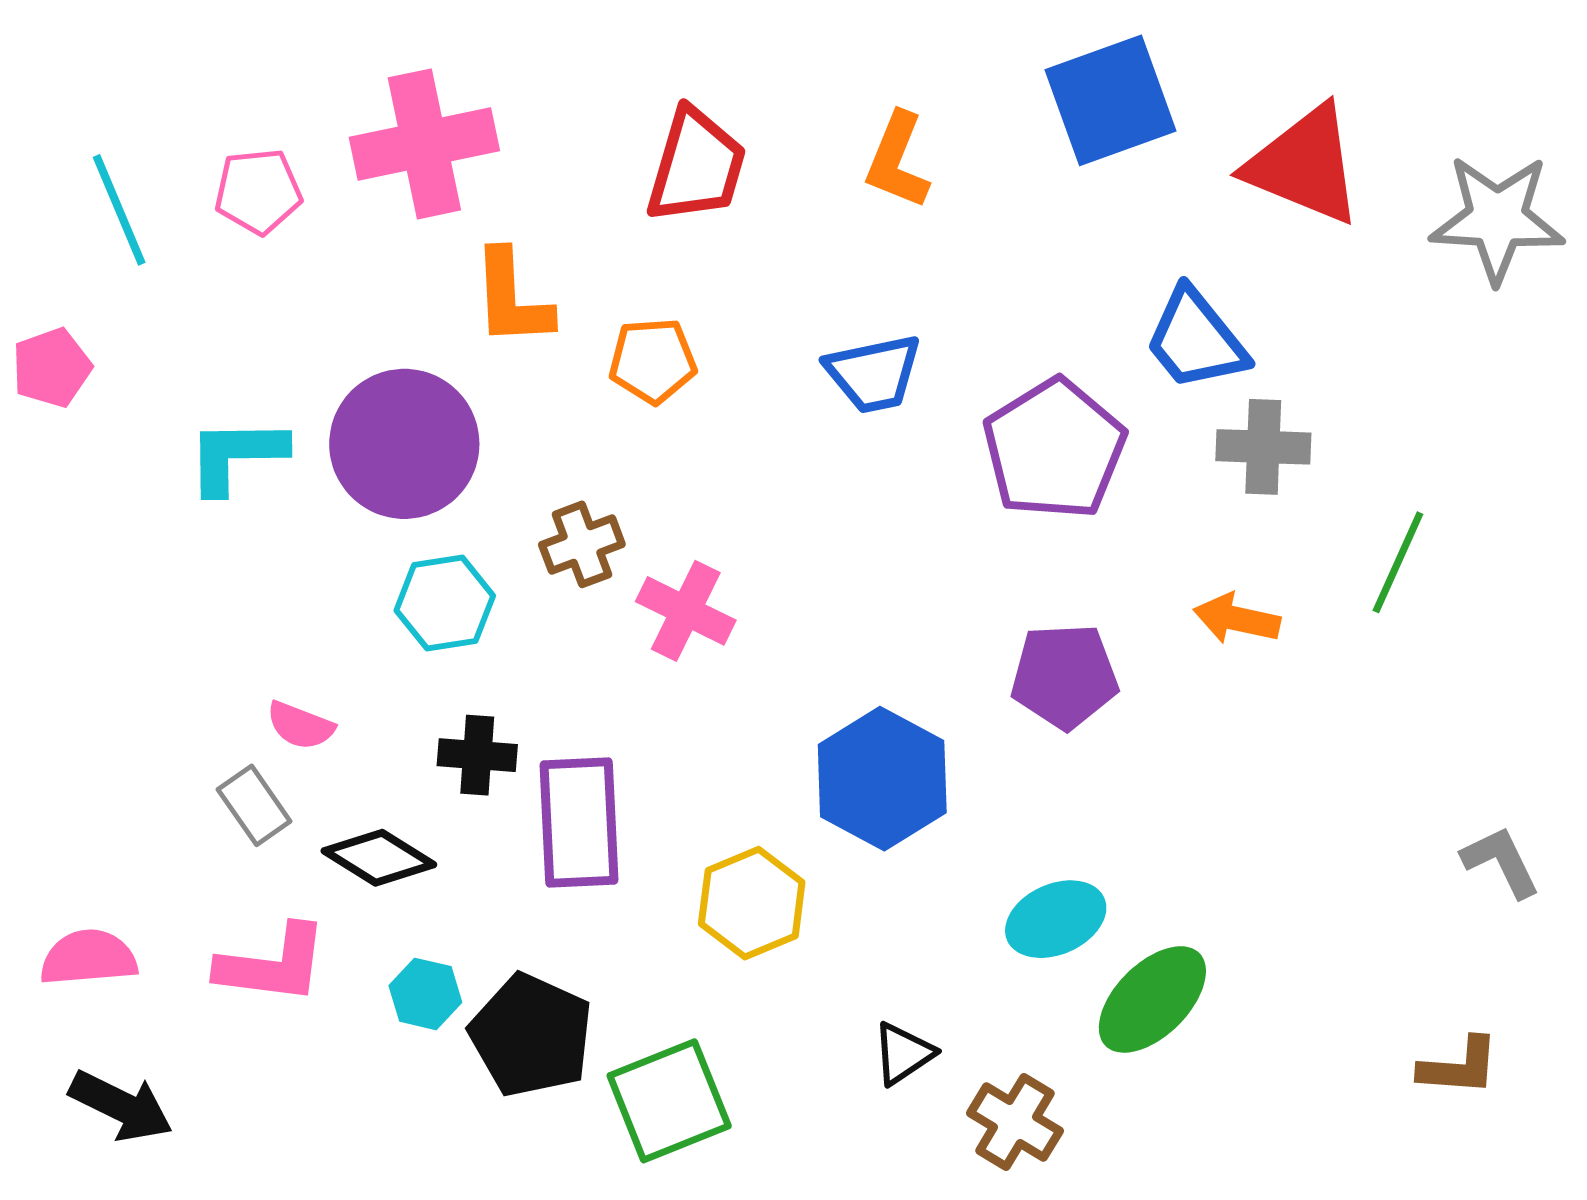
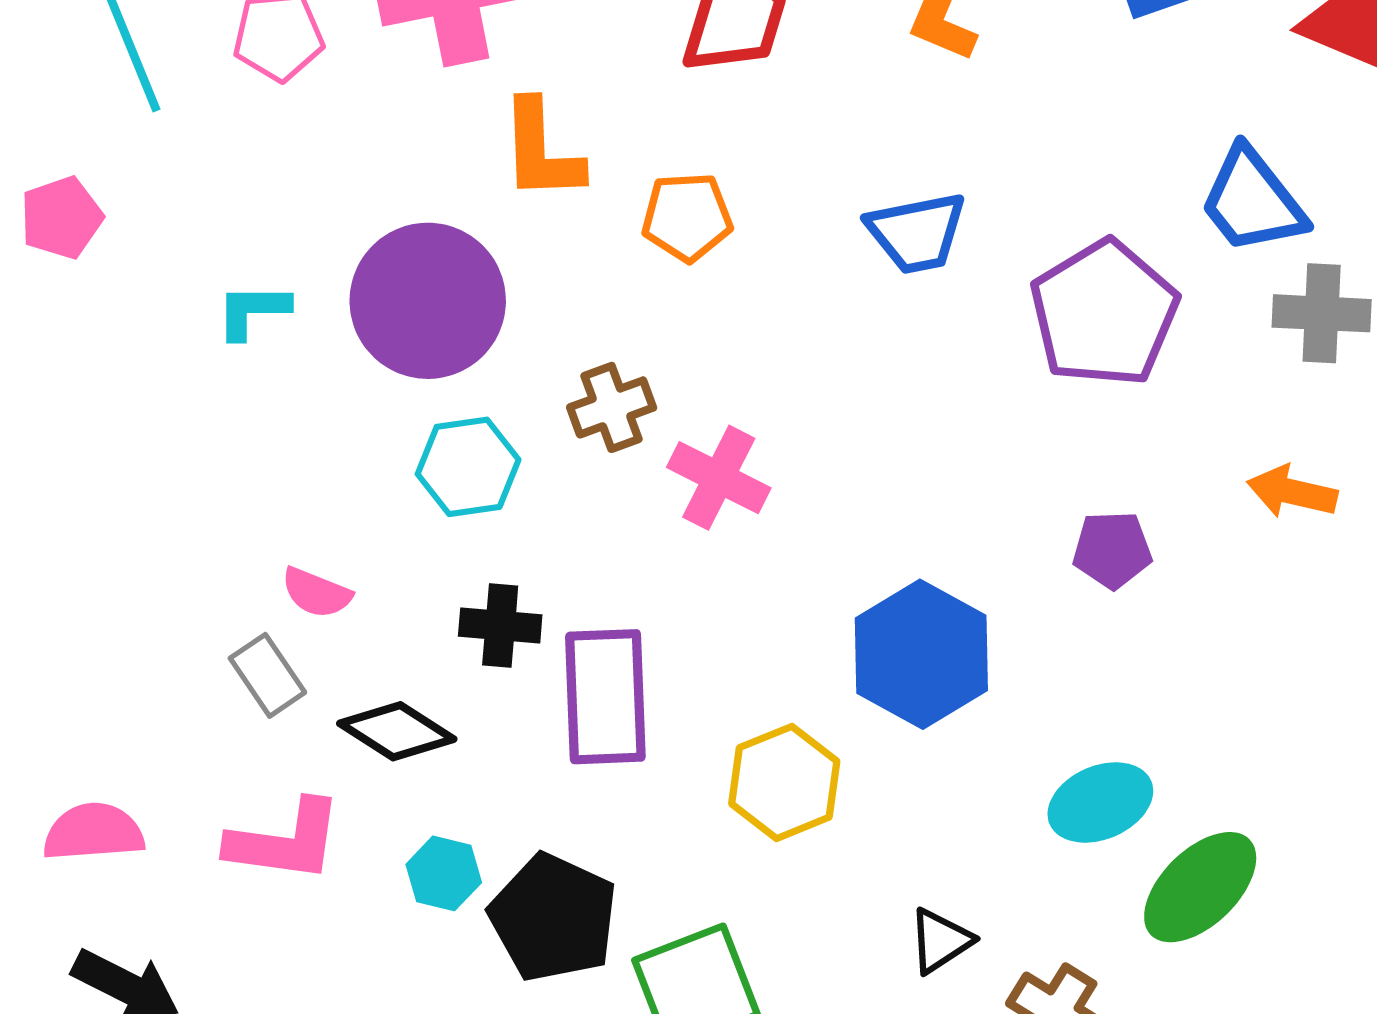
cyan L-shape: (236, 455) -> (253, 311), size x0.7
purple pentagon: (1065, 676) -> (1112, 550), size x0.7

